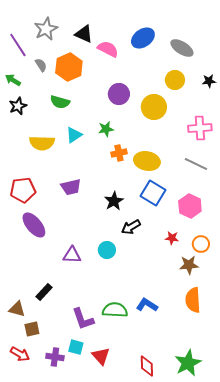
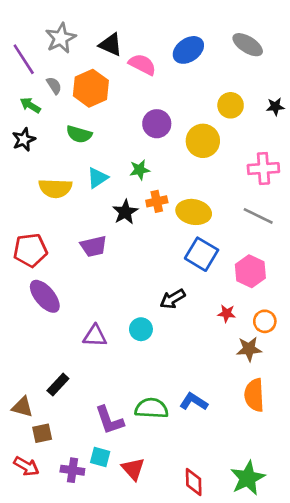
gray ellipse: (182, 48) -> (248, 45), moved
green arrow: (13, 80) -> (30, 105), moved
black star: (114, 201) -> (125, 212), moved

